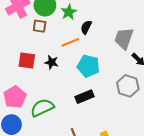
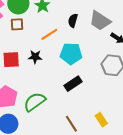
black semicircle: (86, 27) -> (73, 21), moved
gray trapezoid: (124, 38) -> (100, 21), turned -65

